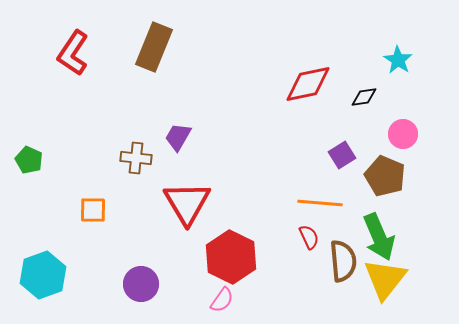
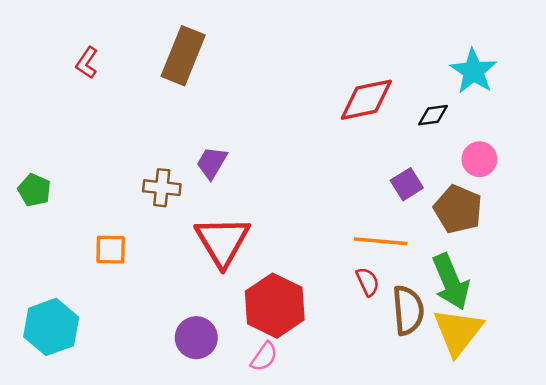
red L-shape: (73, 53) -> (87, 63), size x0.6
cyan star: (398, 60) -> (473, 71), size x1.4
purple circle: (141, 284) -> (196, 338), moved

